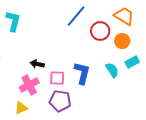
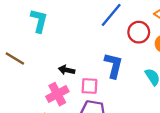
blue L-shape: (82, 73) -> (114, 65), moved

